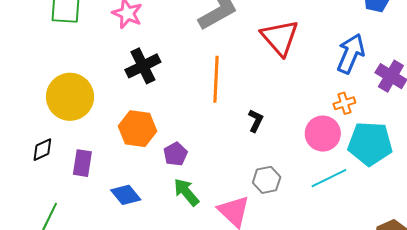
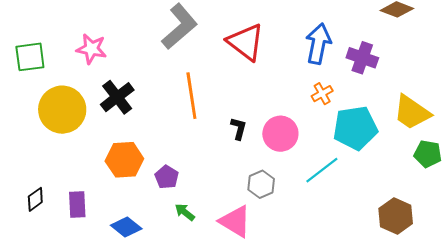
yellow circle: (70, 97) -> (62, 110), moved
pink circle: (323, 134) -> (280, 134), moved
green arrow: (186, 192) -> (185, 212), size x0.7

